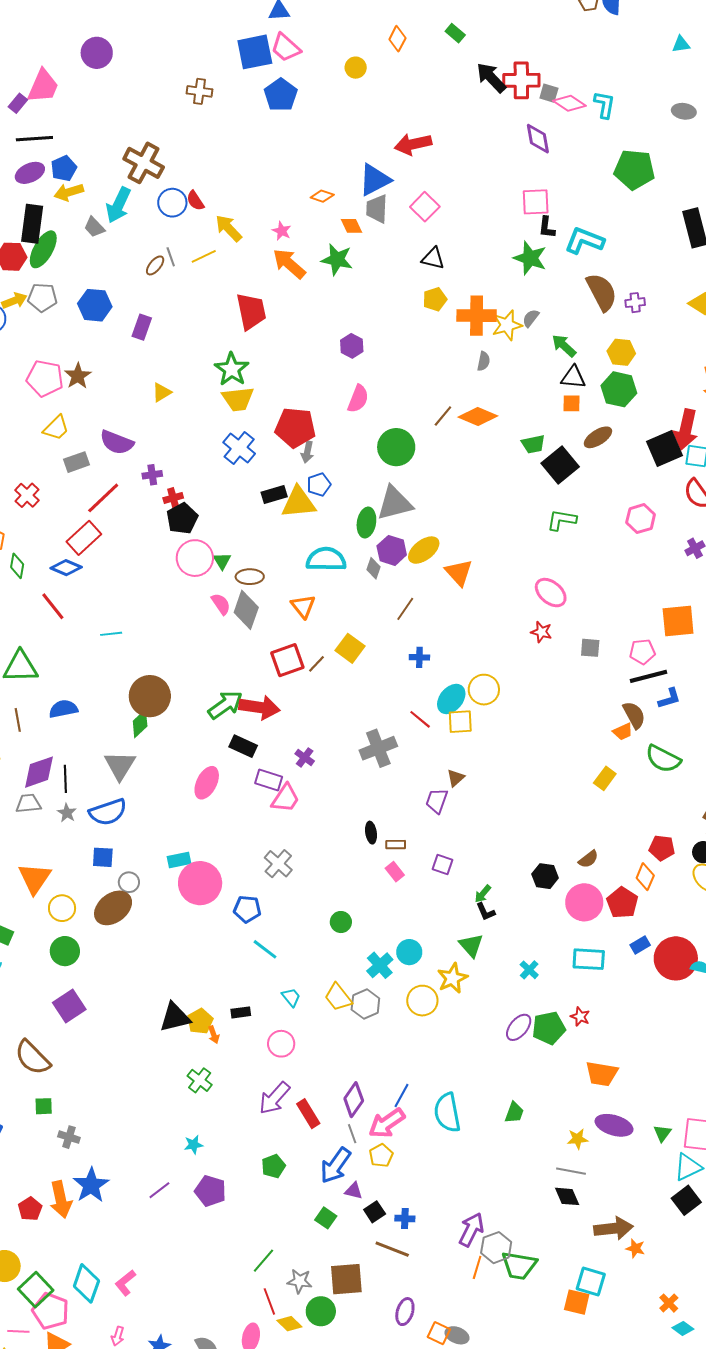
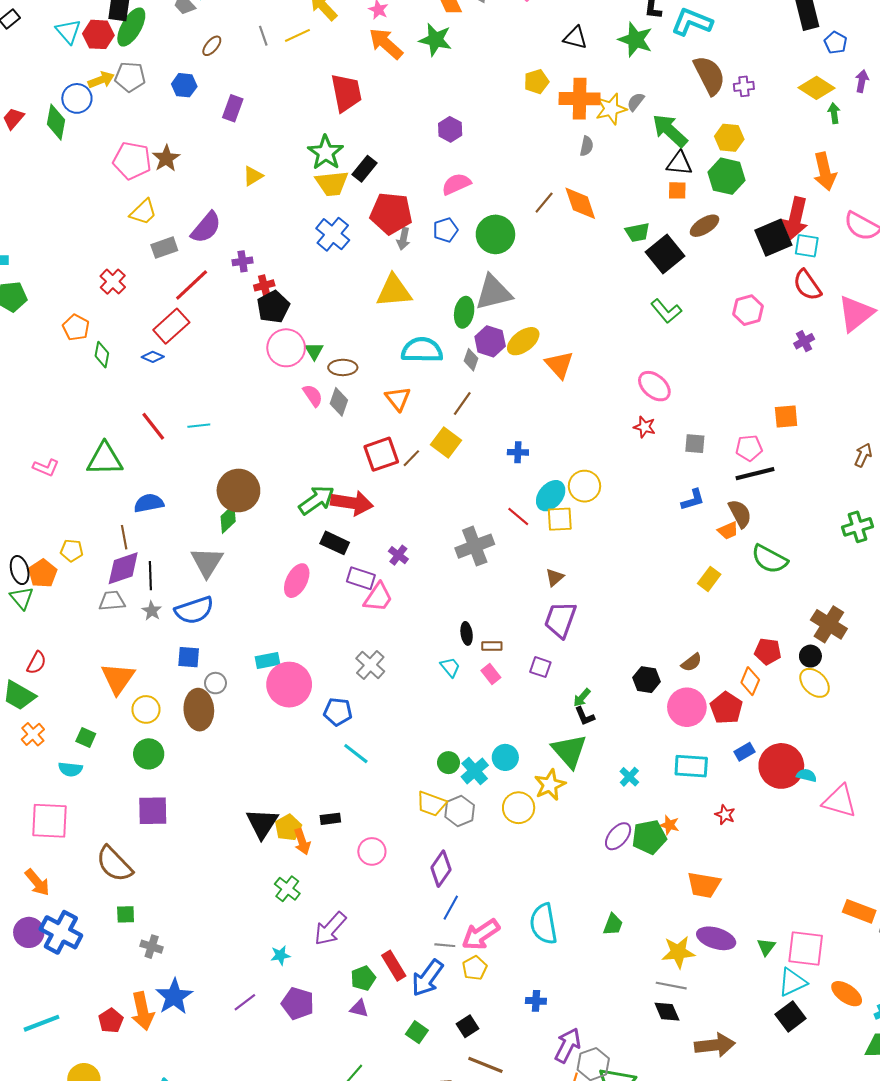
black triangle: (433, 258) -> (575, 38), moved
brown ellipse: (155, 265) -> (212, 46), moved
blue hexagon: (95, 305) -> (184, 85), size x0.7
green arrow: (564, 346) -> (670, 131), size x1.4
pink semicircle: (358, 399) -> (456, 184), turned -136
orange diamond: (478, 417) -> (580, 203), turned 48
purple semicircle: (117, 442) -> (206, 227), turned -72
blue pentagon: (319, 485) -> (446, 230), moved
black rectangle: (274, 495) -> (365, 169), moved, turned -35
green L-shape: (562, 520) -> (666, 311), turned -140
blue diamond: (66, 568) -> (153, 357), size x0.7
red line: (53, 606) -> (153, 426), moved
brown line: (405, 609) -> (462, 404), moved
gray diamond: (246, 610) -> (339, 402), size x0.7
orange square: (678, 621) -> (786, 417), size x0.7
blue L-shape: (669, 698) -> (693, 500), moved
brown line: (18, 720) -> (124, 537), moved
purple trapezoid: (437, 801) -> (560, 620), moved, size x1.4
brown ellipse: (113, 908) -> (199, 710), turned -57
green circle: (341, 922) -> (448, 763), moved
green triangle: (471, 945) -> (569, 751), size x1.4
cyan trapezoid: (291, 997) -> (450, 667), moved
yellow trapezoid: (338, 997) -> (431, 804), turned -32
purple square: (69, 1006) -> (153, 811), turned 32
black triangle: (175, 1017) -> (262, 823), turned -44
red star: (580, 1017) -> (725, 815), moved
orange arrow: (214, 1035) -> (302, 842), size x1.4
blue line: (402, 1096) -> (451, 908), moved
purple arrow: (274, 1098) -> (330, 929), moved
purple diamond: (354, 1100) -> (441, 869), moved
red rectangle: (308, 1114) -> (394, 966), moved
gray line: (352, 1134) -> (445, 945), turned -66
yellow star: (578, 1139) -> (678, 952), size x1.5
purple triangle: (354, 1191) -> (359, 1008), moved
blue cross: (405, 1218) -> (536, 1001), moved
orange star: (635, 1248) -> (669, 825), moved

